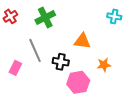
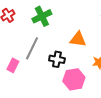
gray line: (35, 50) -> (32, 48), turned 50

